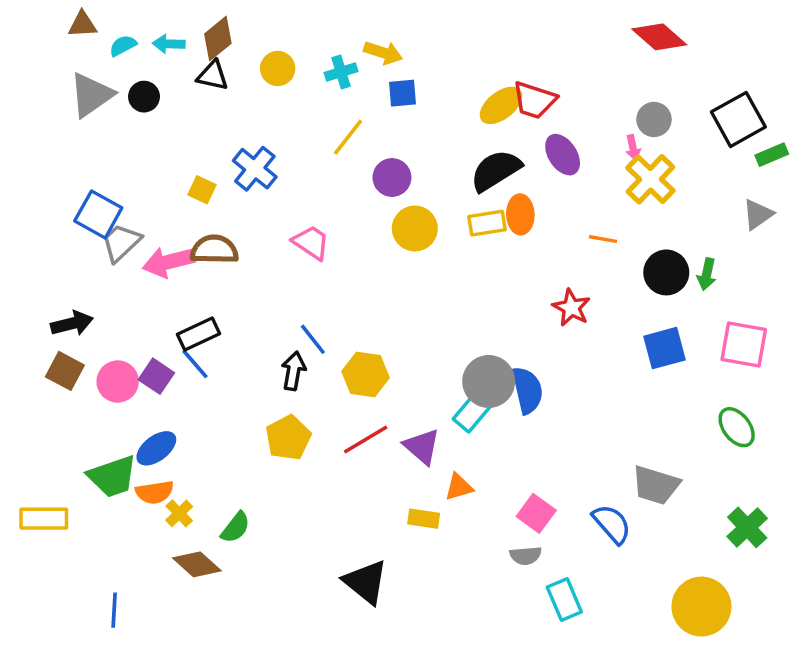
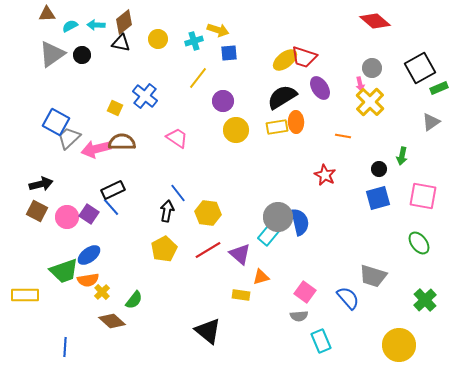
black circle: (666, 272) -> (379, 169), moved, size x0.6

